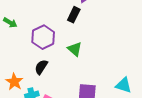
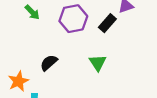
purple hexagon: (43, 37) -> (73, 19), moved
black semicircle: (41, 67) -> (49, 63), moved

